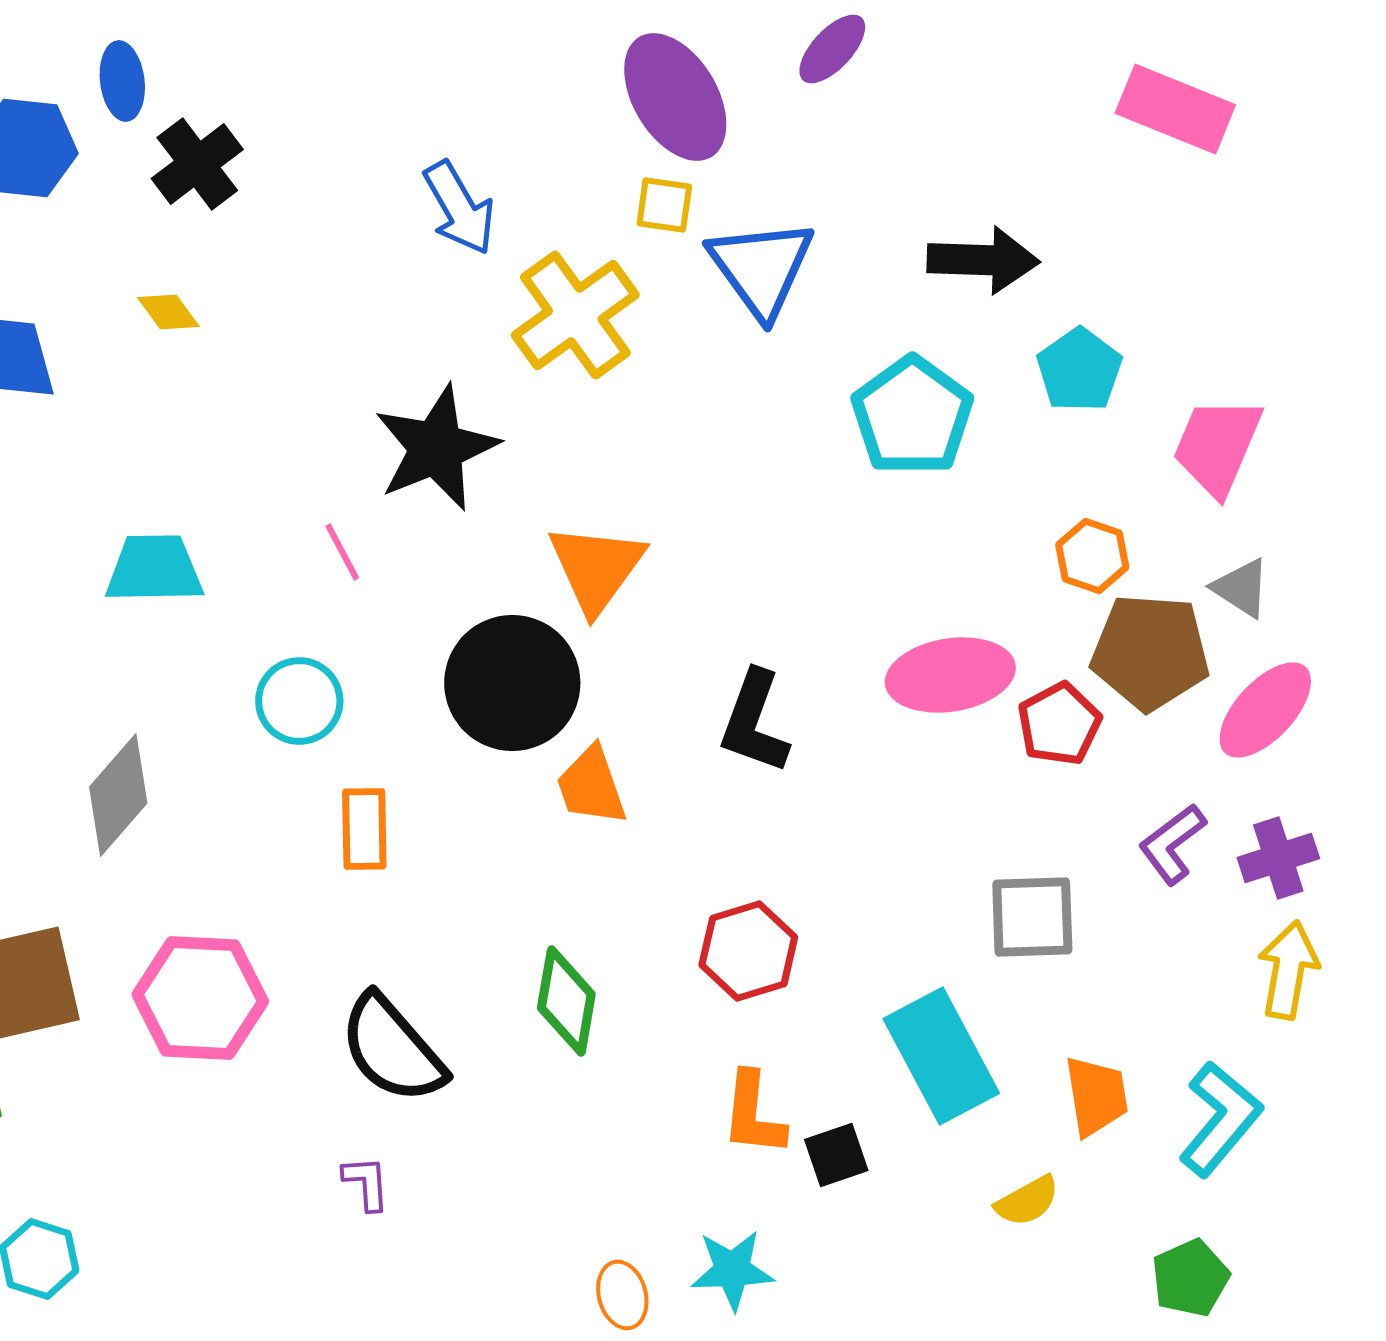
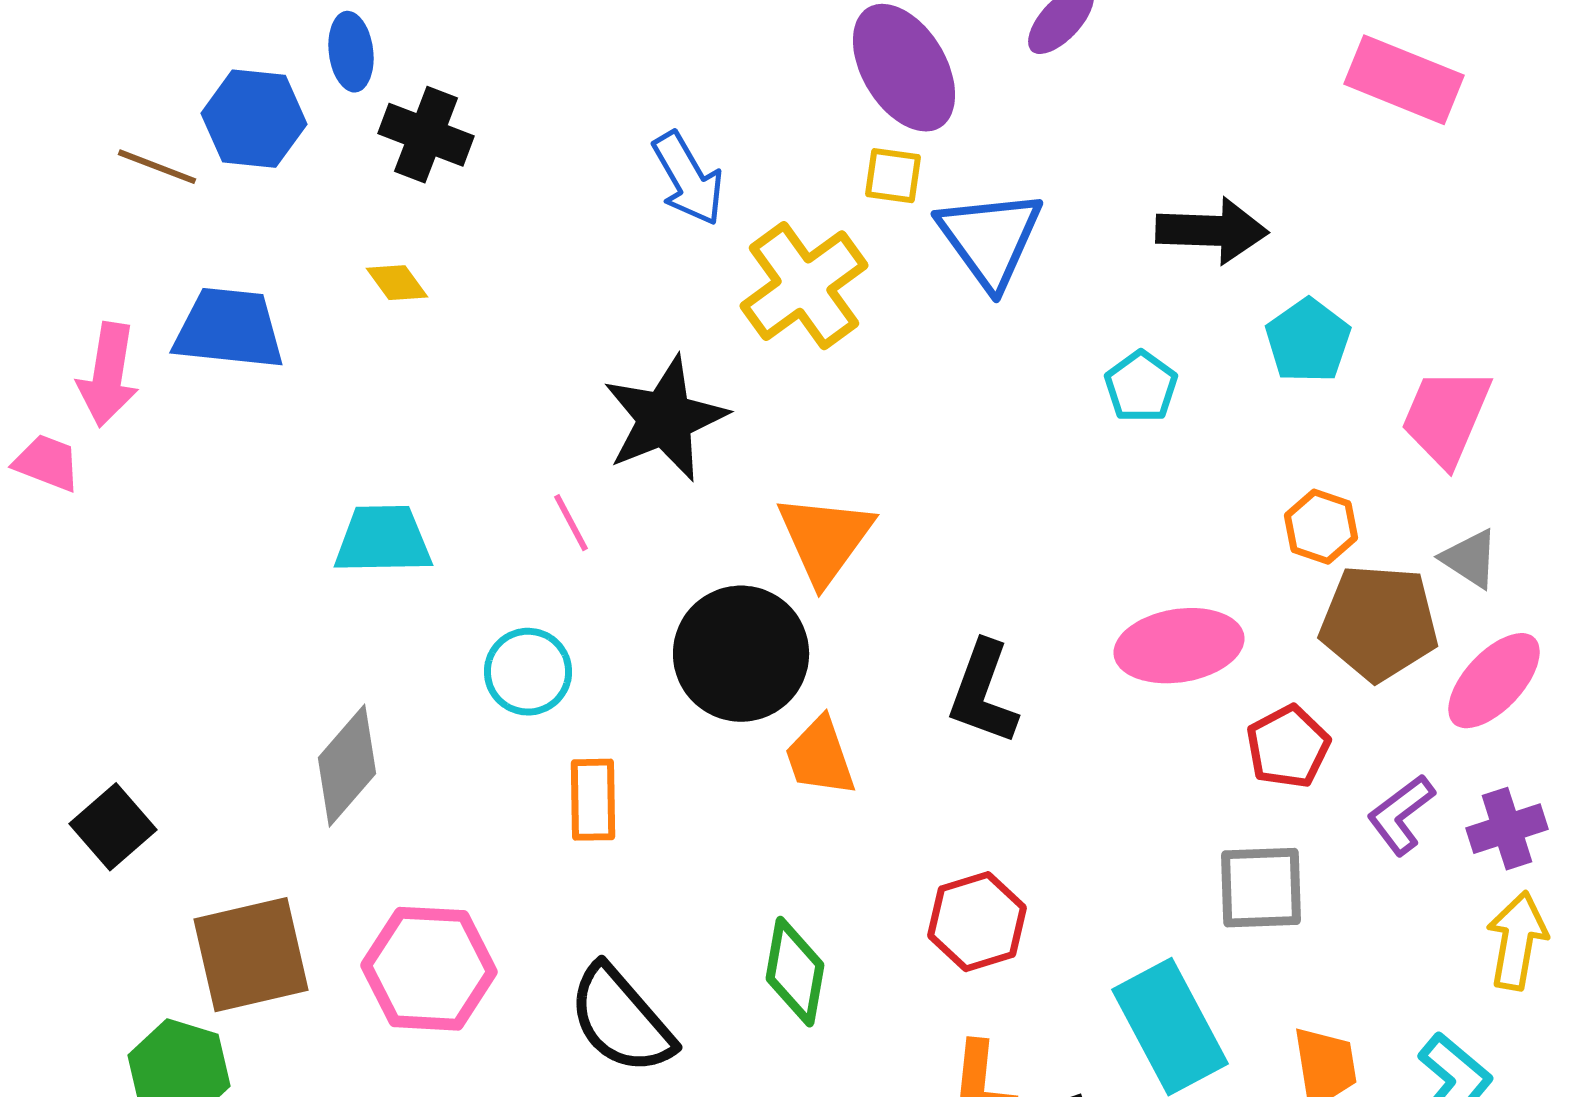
black cross: (197, 164) -> (426, 135), turned -32
cyan pentagon: (912, 416) -> (1141, 387), size x0.6
red pentagon: (1059, 724) -> (1288, 747), moved

